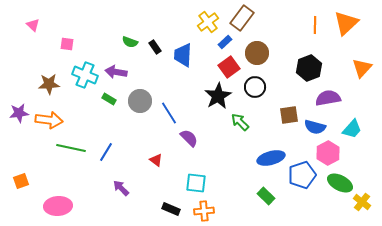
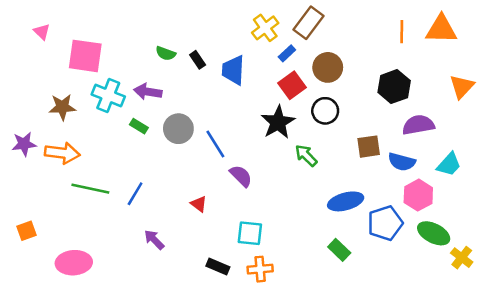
orange triangle: (346, 23) -> (441, 29), turned 44
pink square: (67, 44) -> (85, 56), size x2.0

